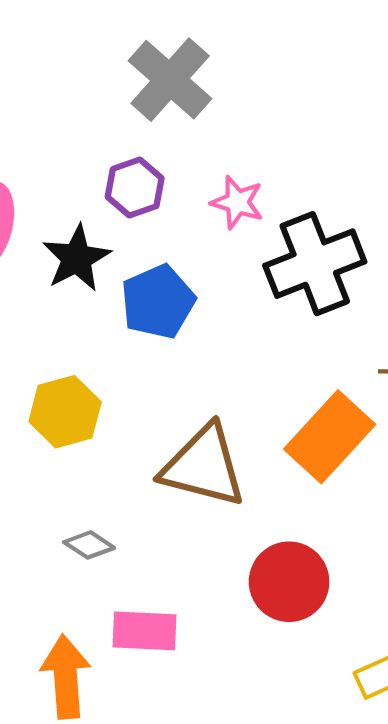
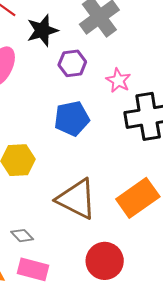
black star: (77, 258) -> (42, 30), moved
gray diamond: (89, 545) -> (22, 236), moved

